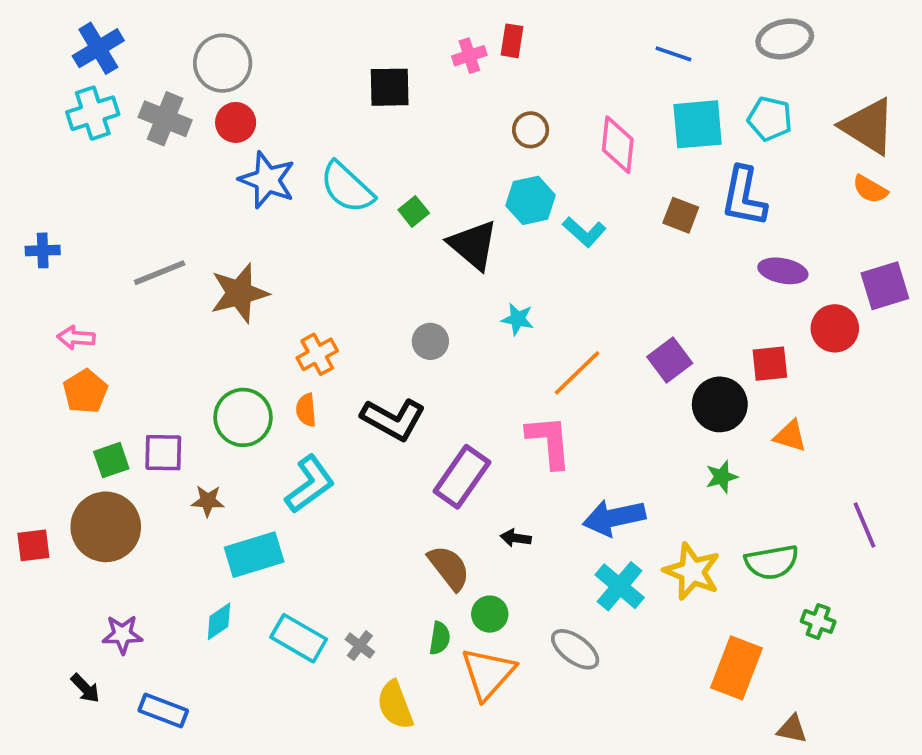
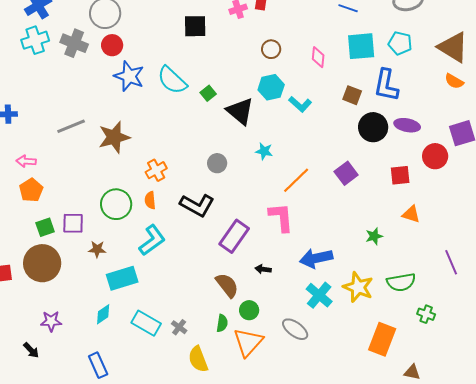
pink diamond: (618, 145) -> (318, 57), size x0.7
black circle: (720, 404) -> (373, 127), moved
blue rectangle: (163, 711) -> (98, 365), moved, turned 45

